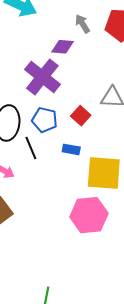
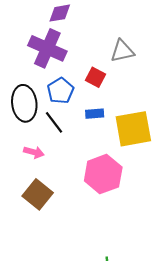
blue pentagon: (45, 120) -> (60, 91), turned -30
pink hexagon: (89, 215) -> (103, 174), moved

